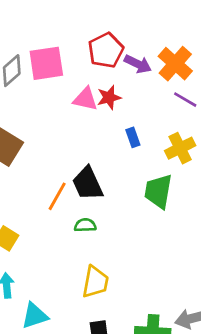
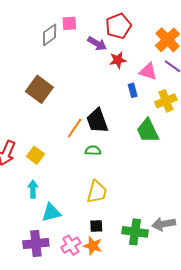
pink square: (46, 63) -> (69, 23), moved, size x0.6
purple arrow: (138, 64) -> (97, 44), moved
pink triangle: (85, 99) -> (148, 71), moved
green trapezoid: (158, 191) -> (148, 131), turned -40

